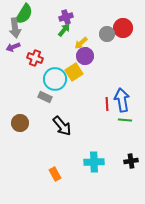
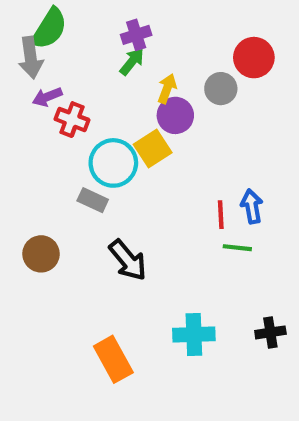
gray circle: (107, 34) -> (221, 89), moved
yellow arrow: (81, 43) -> (167, 89), turned 152
purple arrow: (13, 47) -> (47, 97), moved
blue arrow: (122, 100) -> (252, 206), size x0.7
green line: (125, 120) -> (237, 248), moved
orange rectangle: (55, 174) -> (113, 359), size x1.5

